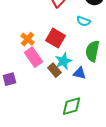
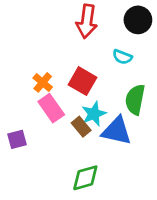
blue triangle: (79, 73) -> (117, 131), size x1.6
green diamond: (71, 106) -> (85, 178), moved

